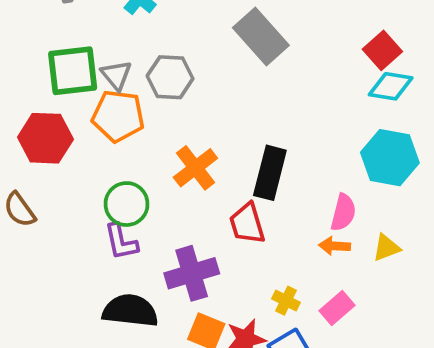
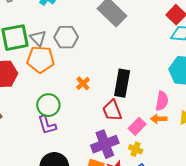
orange cross: (195, 168) -> (83, 83), size x0.6
purple cross: (192, 273) -> (105, 144), moved
pink rectangle: (337, 308) -> (137, 126), moved

